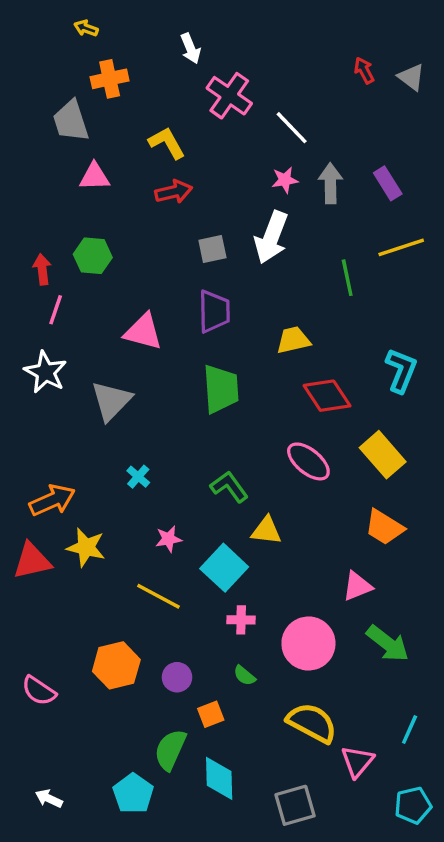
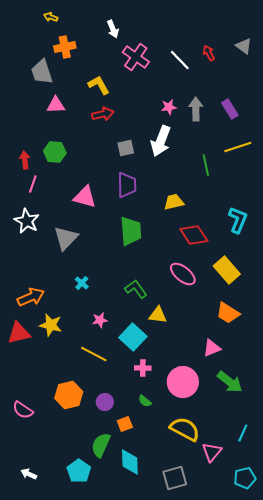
red arrow: (364, 70) -> (209, 53), moved
white line: (292, 128) -> (180, 60), moved

